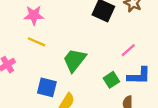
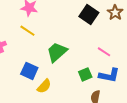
pink line: (128, 50) -> (104, 52), turned 64

